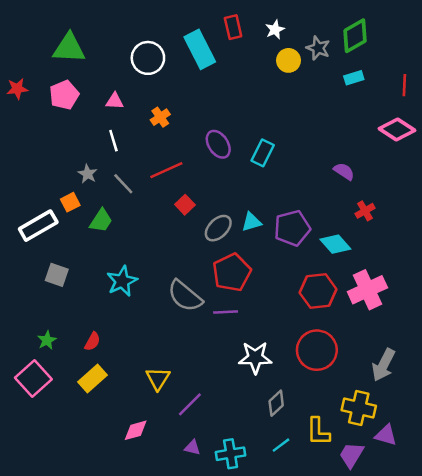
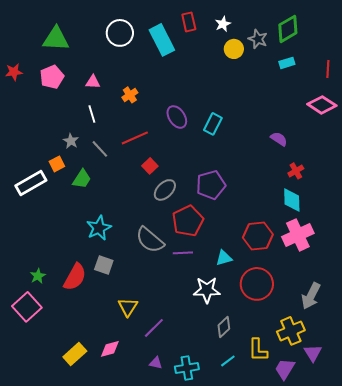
white circle: (148, 58) -> (120, 33), moved
cyan triangle: (252, 222) -> (224, 258), moved
gray ellipse: (218, 228) -> (165, 190), moved
purple pentagon: (292, 228) -> (211, 185), moved
cyan diamond: (335, 244) -> (292, 200), moved, turned 40
gray square: (57, 275) -> (104, 265), moved
red semicircle: (92, 342) -> (75, 277), size x1.8
yellow rectangle: (92, 379) -> (75, 354), moved
yellow cross: (359, 408) -> (291, 331), turned -36
purple triangle: (386, 435) -> (313, 353), turned 42

